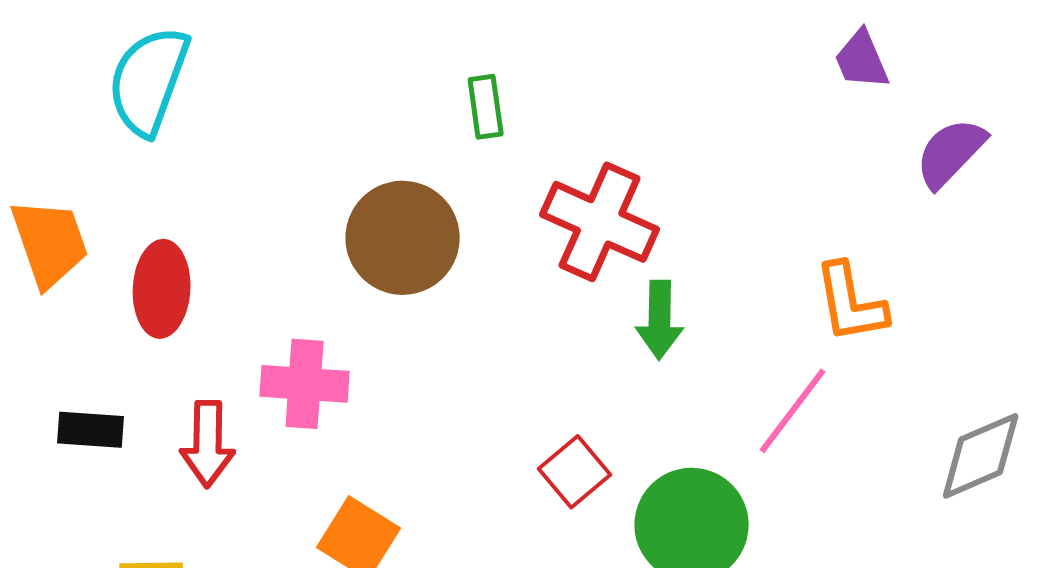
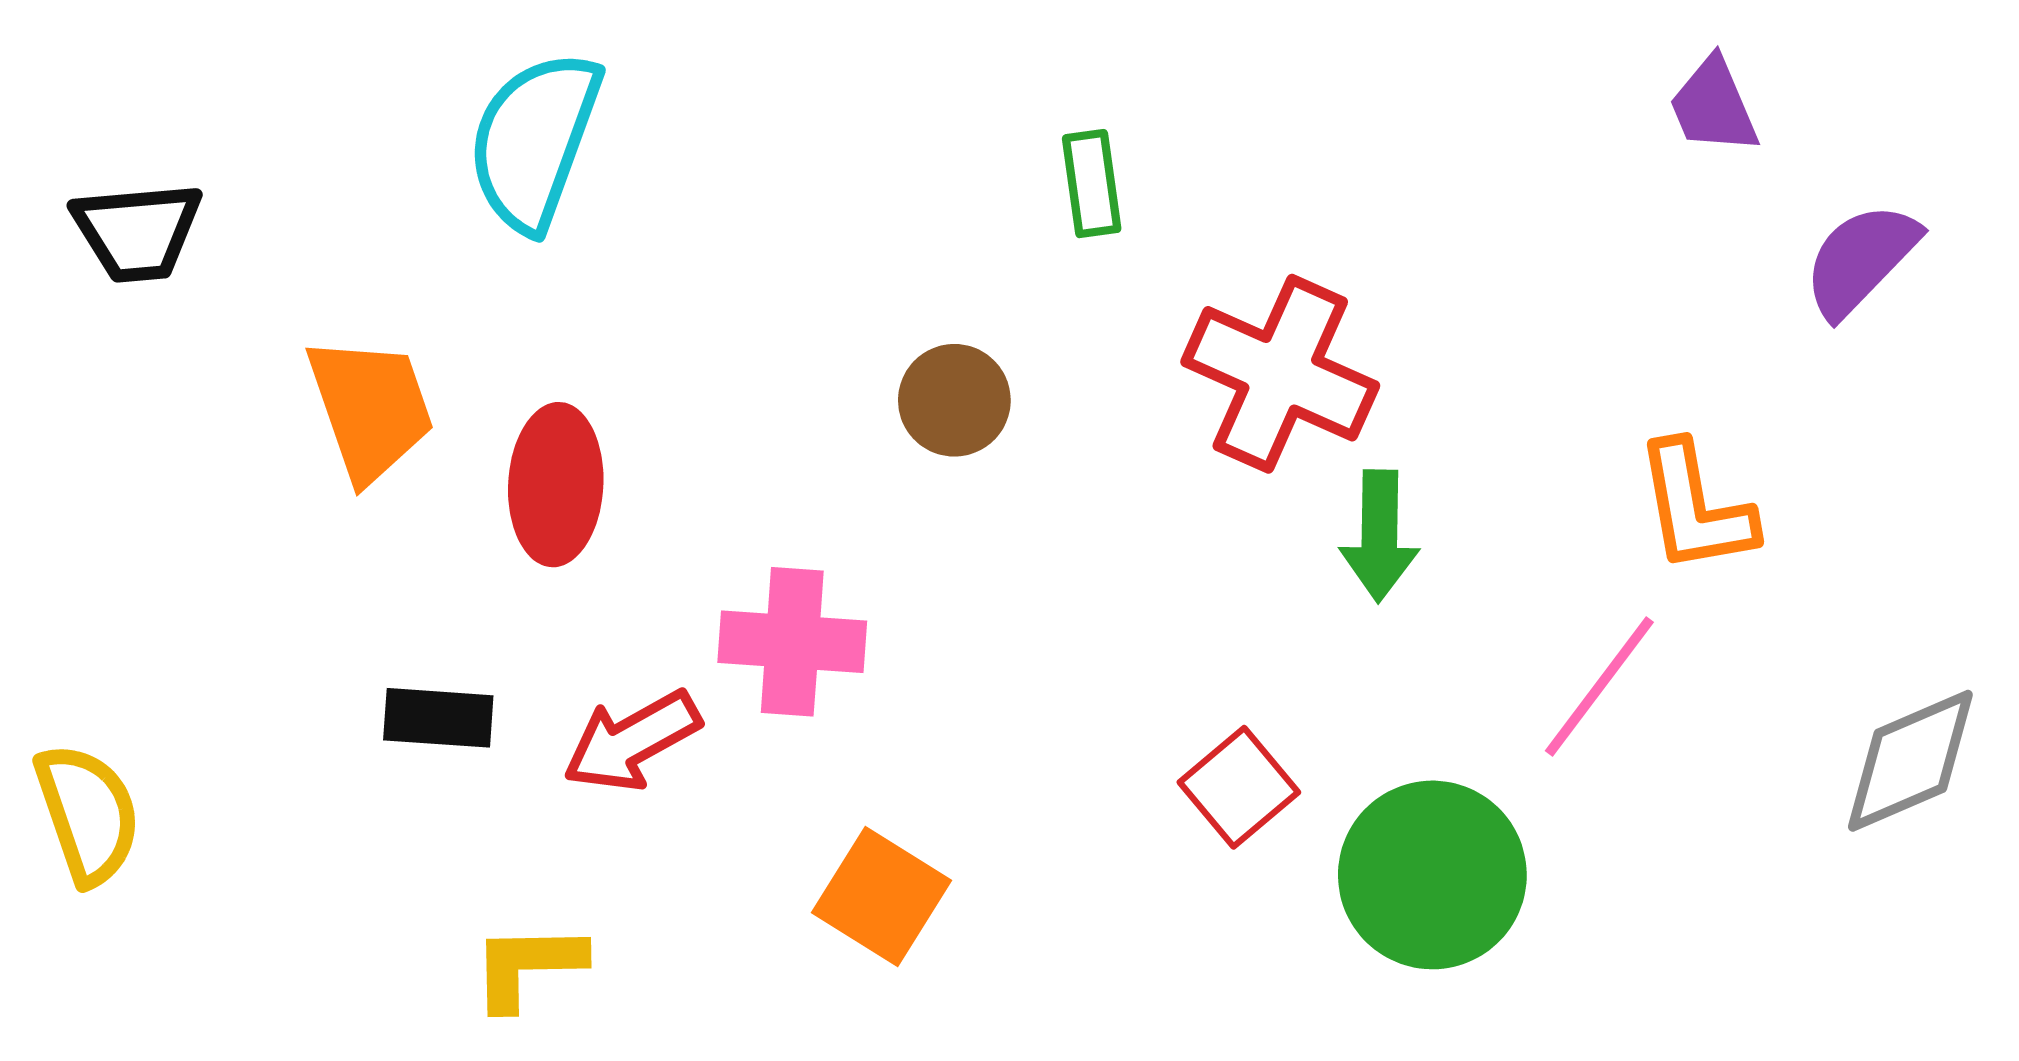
brown circle: (403, 238) -> (954, 400), size x0.6
red arrow: (208, 444) -> (632, 741), turned 60

